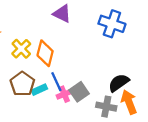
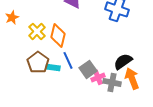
cyan rectangle: (39, 90) -> (53, 67), turned 32
pink cross: (64, 94) -> (98, 77), moved

